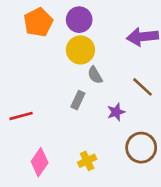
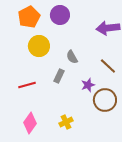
yellow circle: (80, 50) -> (39, 46), moved
red line: (21, 116) -> (27, 85), moved
brown circle: (141, 148) -> (105, 100), moved

